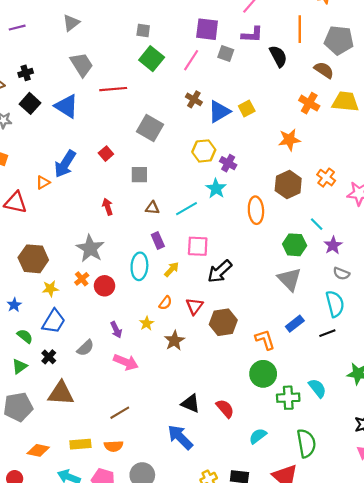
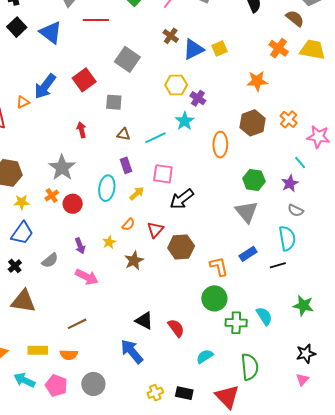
red square: (106, 154) -> (84, 80), size x1.6
cyan line: (317, 224) -> (300, 162), moved

